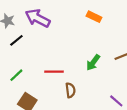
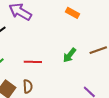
brown semicircle: (70, 90) -> (28, 86), moved

